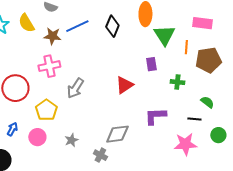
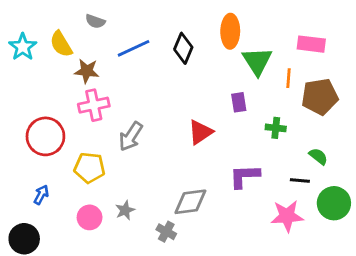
brown star: (52, 36) -> (87, 71), moved
yellow pentagon: (46, 110) -> (90, 168), turned -30
green circle: (218, 135) -> (334, 203), size x1.5
pink circle: (37, 137) -> (90, 217), moved

